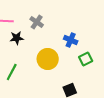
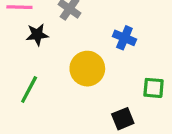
green square: (86, 59) -> (154, 88), moved, turned 32

